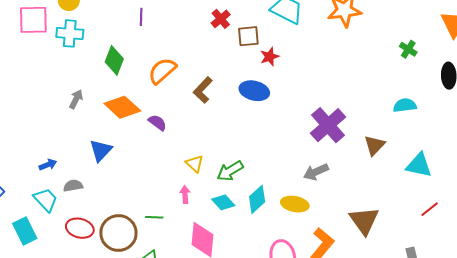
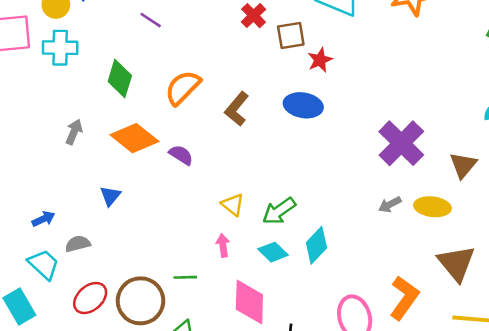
purple line: (141, 17) -> (151, 20), turned -54
blue triangle: (101, 150) -> (110, 196), size x0.7
gray arrow: (316, 172) -> (390, 205), size x0.7
yellow ellipse: (295, 204) -> (432, 207), moved
red ellipse: (80, 228) -> (90, 298), turned -52

